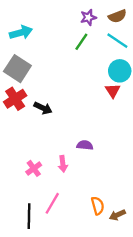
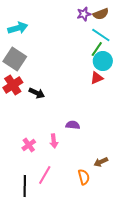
purple star: (88, 17) -> (84, 14), moved
green line: (81, 42) -> (97, 49), moved
red triangle: (113, 91) -> (97, 78), turned 40
brown arrow: (117, 215) -> (101, 162), moved

